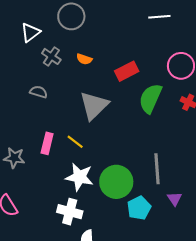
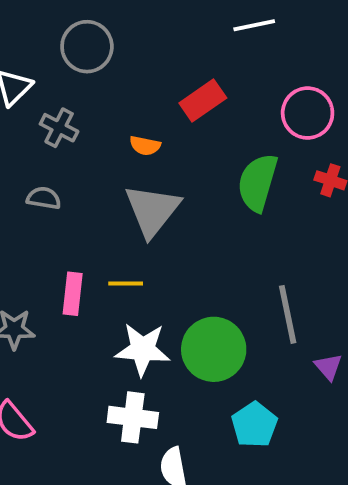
orange semicircle: (84, 59) -> (145, 146), moved
red rectangle: (127, 71) -> (203, 100), moved
yellow line: (75, 142) -> (126, 284), turned -30
cyan pentagon: (139, 208) -> (254, 425), moved

